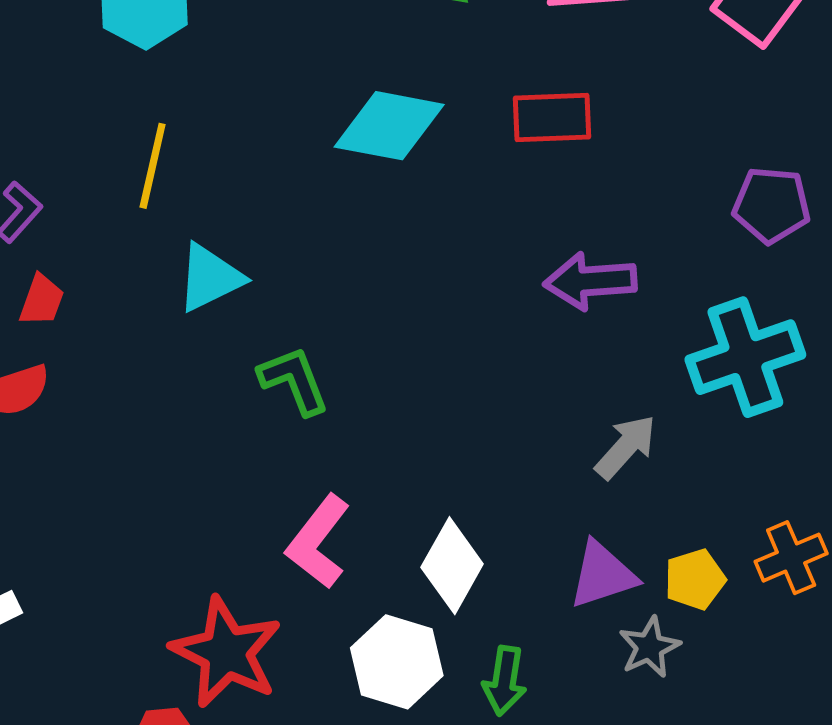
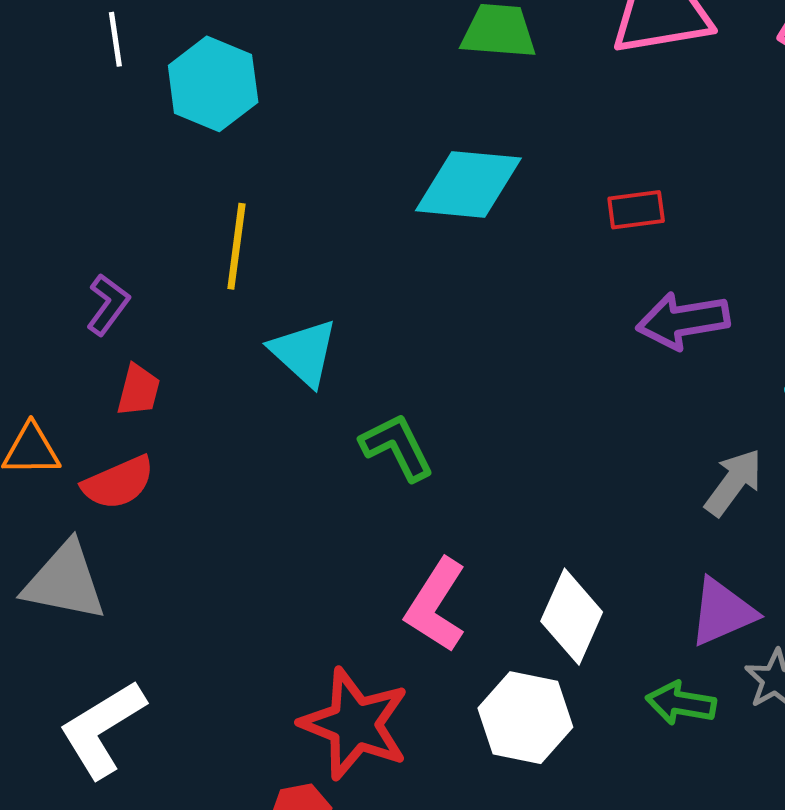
red rectangle: (552, 117) -> (636, 210), moved, size x0.7
cyan triangle: (210, 278) -> (304, 352), turned -46
green arrow: (505, 681) -> (681, 703), moved, turned 96

